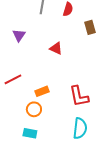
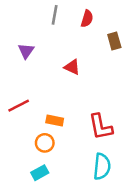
orange rectangle: (42, 91) -> (55, 121), turned 32
cyan rectangle: (30, 133) -> (40, 173), turned -40

